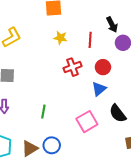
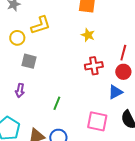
red line: (90, 40) -> (123, 53), moved
pink square: (87, 122) -> (97, 121), turned 30

